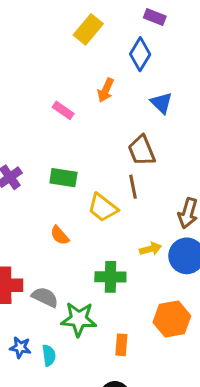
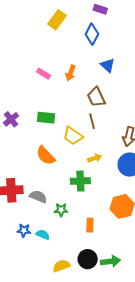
orange arrow: (106, 90) -> (71, 73), moved
orange semicircle: (60, 235) -> (46, 156), size x1.5
yellow arrow: (150, 249) -> (95, 158), moved
green star: (79, 319) -> (61, 210), size x0.6
cyan semicircle: (49, 355) -> (43, 235), turned -56

